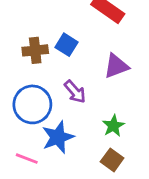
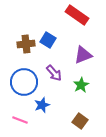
green star: (113, 126) -> (81, 85), moved
blue star: (58, 137) -> (42, 105), size x0.7

